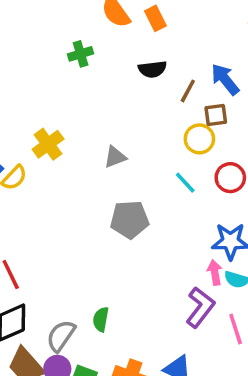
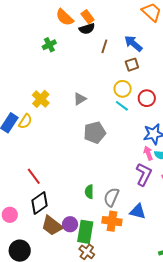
black semicircle: (152, 69) -> (87, 29), moved
brown line: (188, 91) -> (104, 46), moved
yellow circle: (199, 139) -> (123, 89), moved
gray semicircle: (61, 336) -> (111, 197), moved

